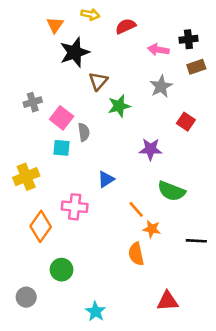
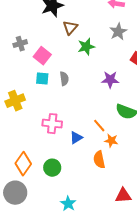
gray semicircle: (84, 132) -> (64, 79), moved
blue triangle: (106, 179) -> (76, 138), moved
orange diamond: (41, 226) -> (23, 164), moved
green circle: (62, 270) -> (52, 168), moved
gray circle: (26, 297) -> (15, 193), size x1.5

